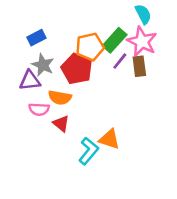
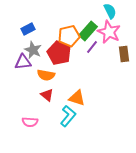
brown rectangle: (139, 66) -> (124, 54), moved
pink semicircle: (39, 109) -> (30, 122), moved
orange triangle: (109, 139) -> (77, 98), moved

